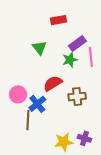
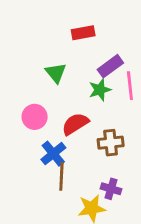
pink circle: (18, 94) -> (35, 117), moved
brown line: (28, 120) -> (61, 176), moved
purple cross: (84, 138) -> (111, 189), moved

